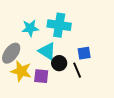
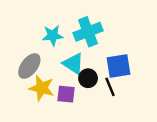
cyan cross: (59, 25) -> (88, 32), turned -30
blue square: (84, 53) -> (119, 66), size x1.5

